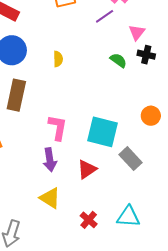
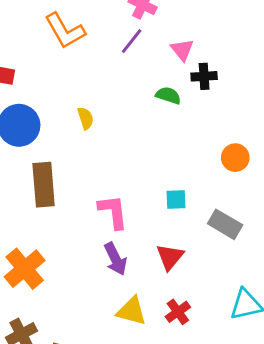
cyan square: (102, 132) -> (176, 200), size x0.5
red cross: (89, 220) -> (178, 312), moved, turned 30

